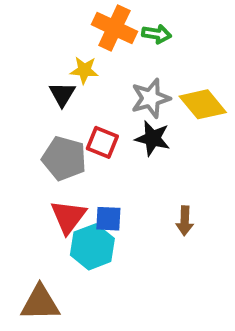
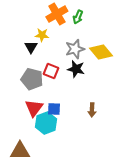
orange cross: (114, 28) -> (57, 14), turned 35
green arrow: (157, 34) -> (78, 17), turned 104

